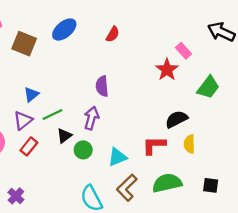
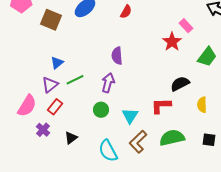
black triangle: (64, 136) -> (71, 138), moved
yellow semicircle: (189, 144) -> (202, 105), moved
cyan triangle: (117, 157) -> (130, 116), turned -36
purple cross: (16, 196) -> (43, 130), moved

